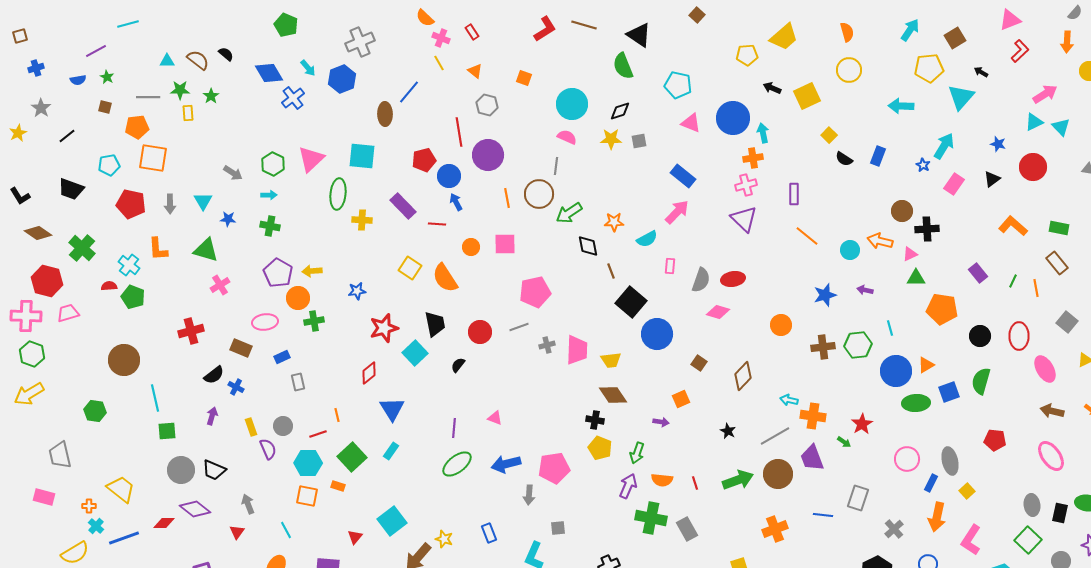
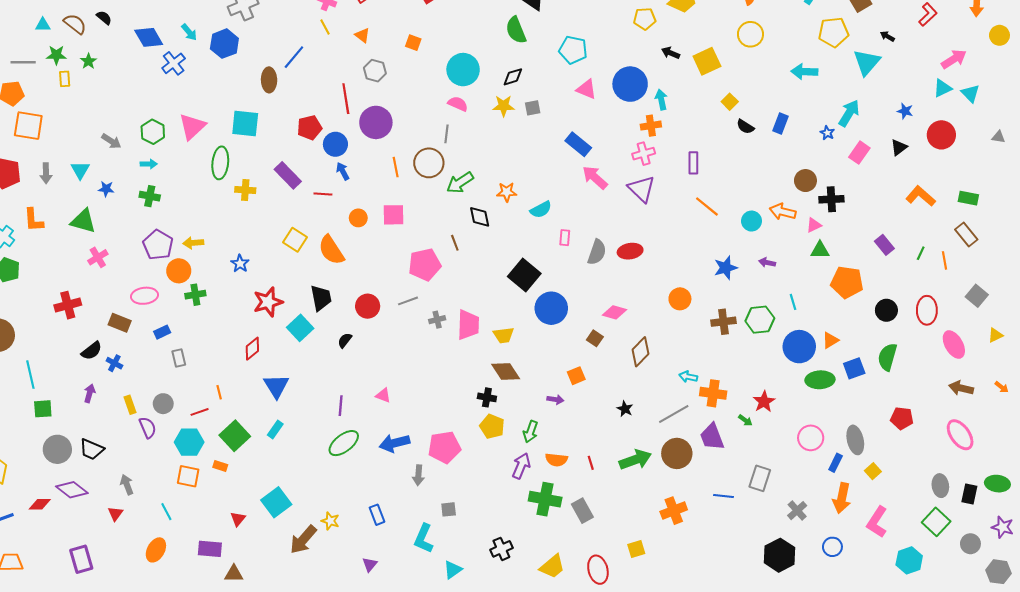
pink arrow: (677, 212) -> (595, 177), moved, turned -92
brown line: (611, 271) -> (455, 243), moved
blue star: (357, 291) -> (240, 264), turned -30
pink diamond: (718, 312) -> (615, 312), moved

